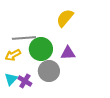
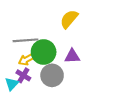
yellow arrow: (13, 55) -> (27, 59), moved
purple cross: (25, 81) -> (23, 75), moved

